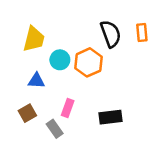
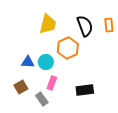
yellow trapezoid: (34, 39) -> (48, 24), moved
cyan circle: (60, 60) -> (46, 62), moved

